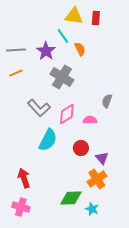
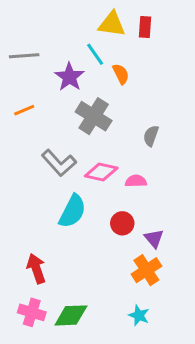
gray line: (16, 50) -> (24, 56), moved
gray semicircle: (107, 101) -> (151, 136), moved
pink diamond: (67, 114) -> (101, 172), turned 45
green diamond: (71, 198) -> (71, 315), moved

